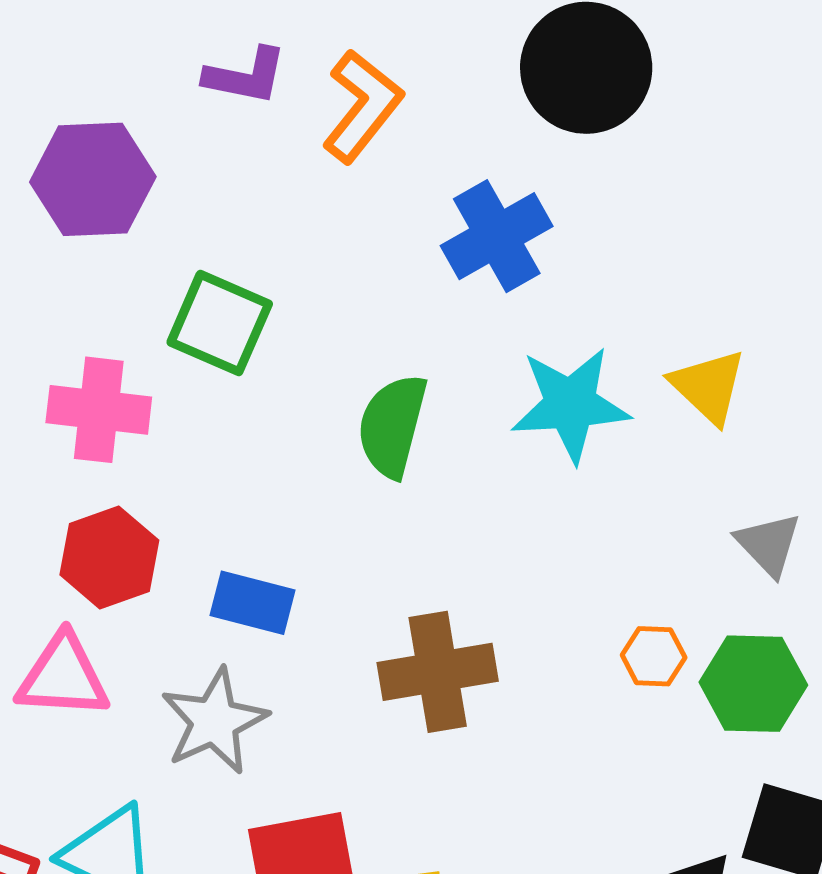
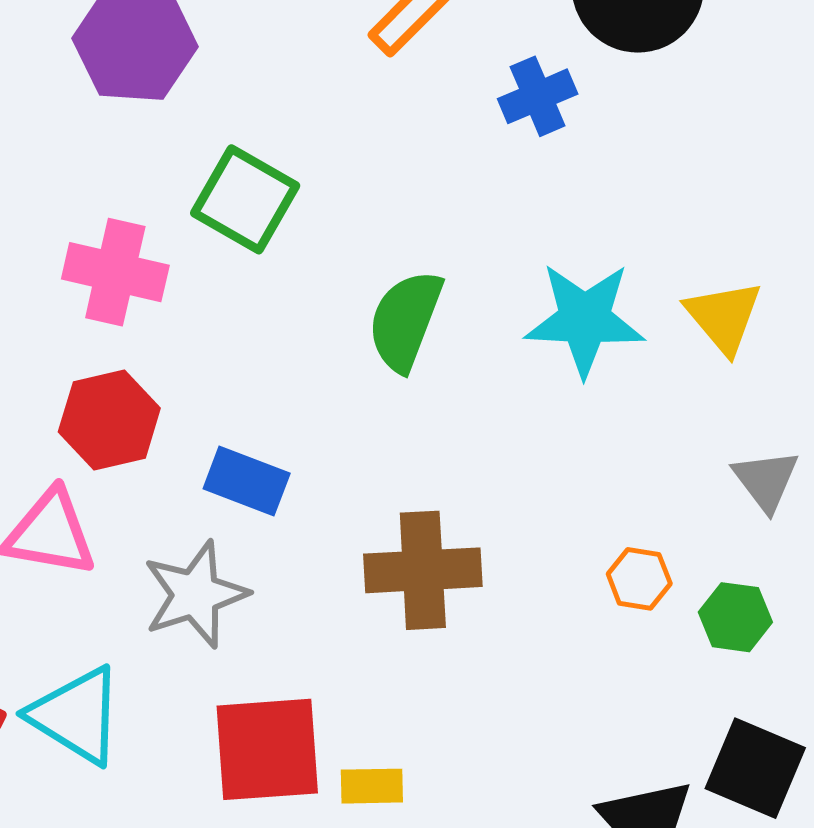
blue cross: (497, 236) -> (538, 96), moved, size x0.7
green hexagon: (753, 684) -> (735, 617), size x0.7

